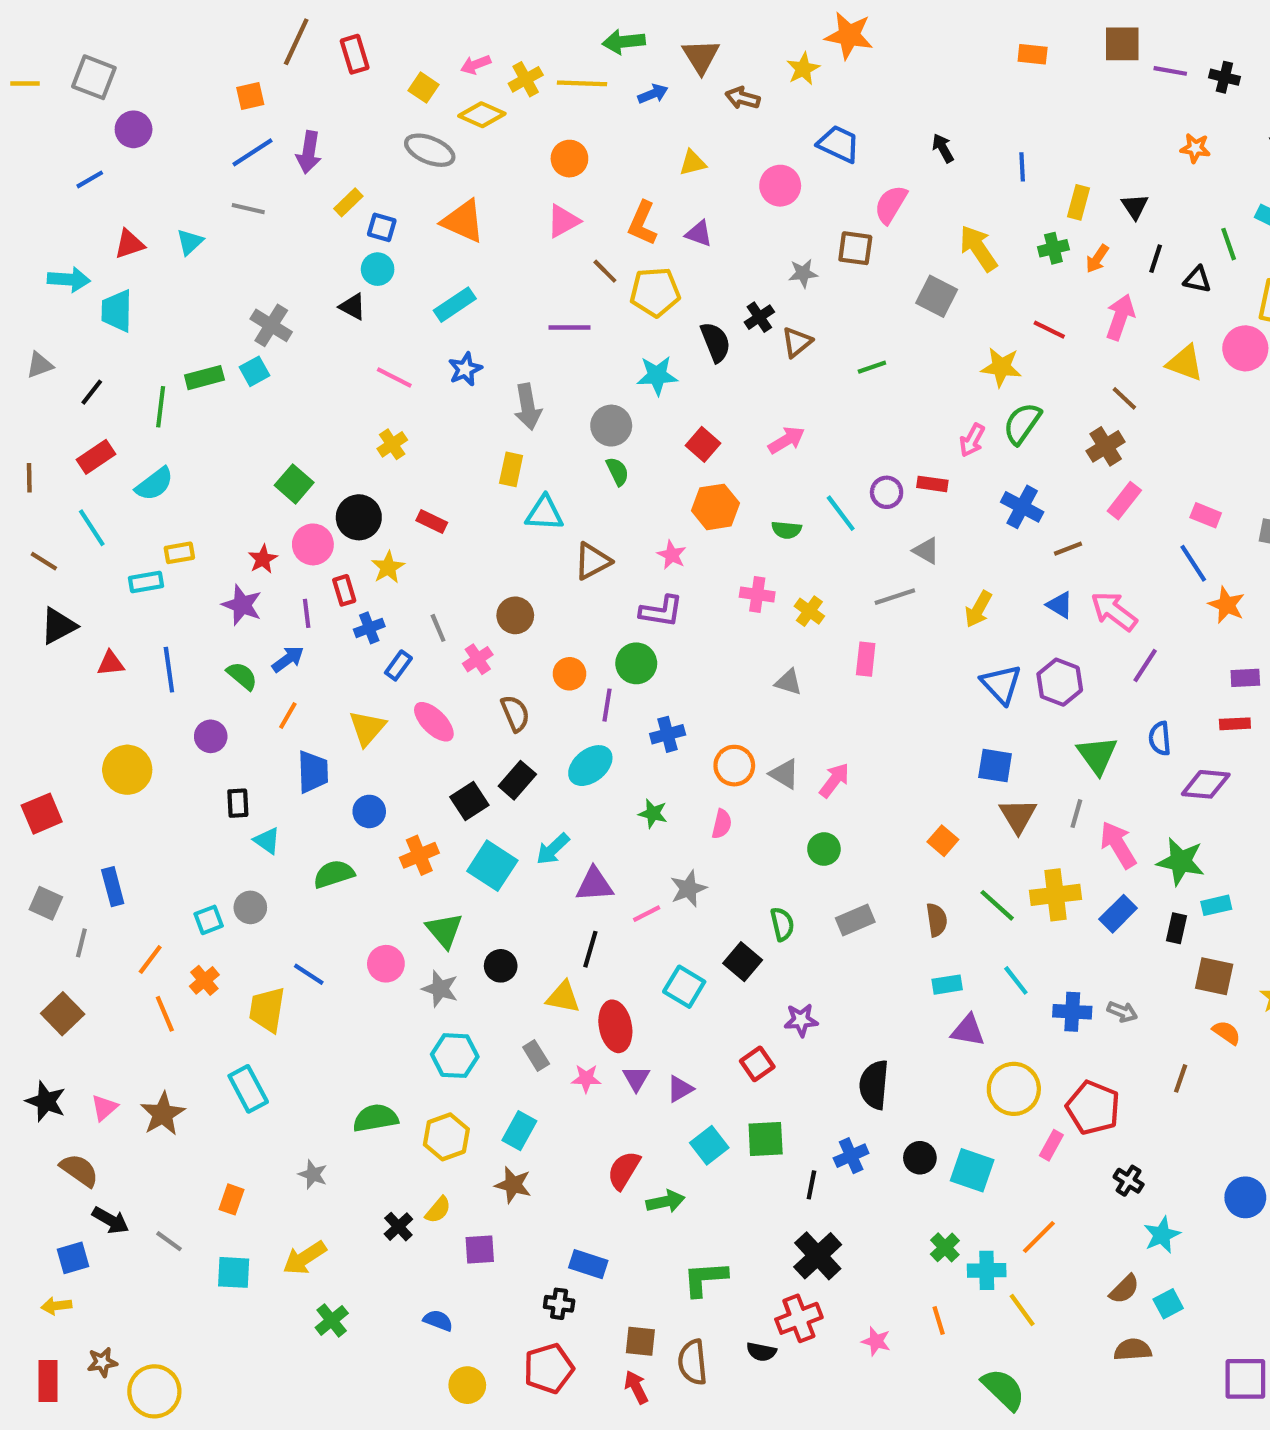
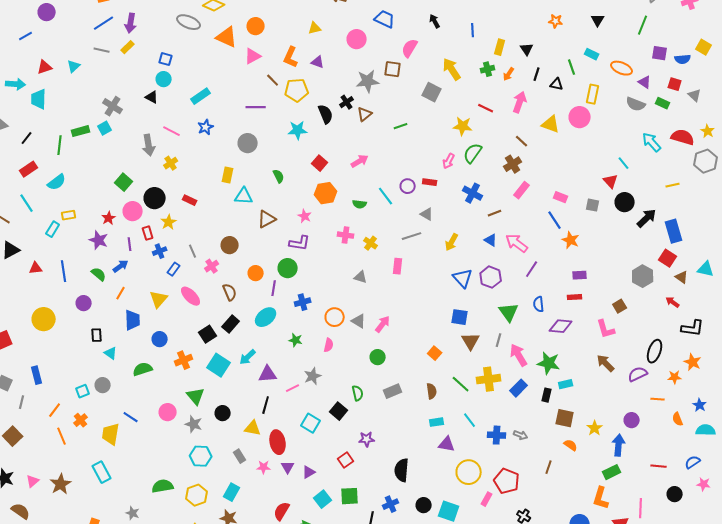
yellow rectangle: (348, 202) -> (128, 47), moved
orange triangle: (463, 221) -> (227, 37), moved
gray star: (803, 273) -> (368, 81), size x1.6
gray arrow: (528, 407) -> (149, 145), moved
gray circle: (611, 426) -> (248, 143), moved
cyan rectangle: (146, 582) -> (53, 229), turned -49

